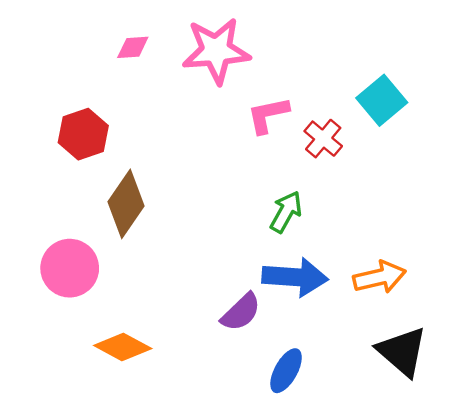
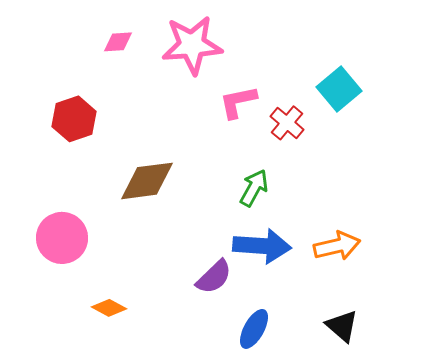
brown diamond: (126, 204) -> (147, 181), moved, turned 48
orange diamond: (123, 347) -> (109, 308), size x0.7
black triangle: (402, 352) -> (342, 326), moved, size x0.7

